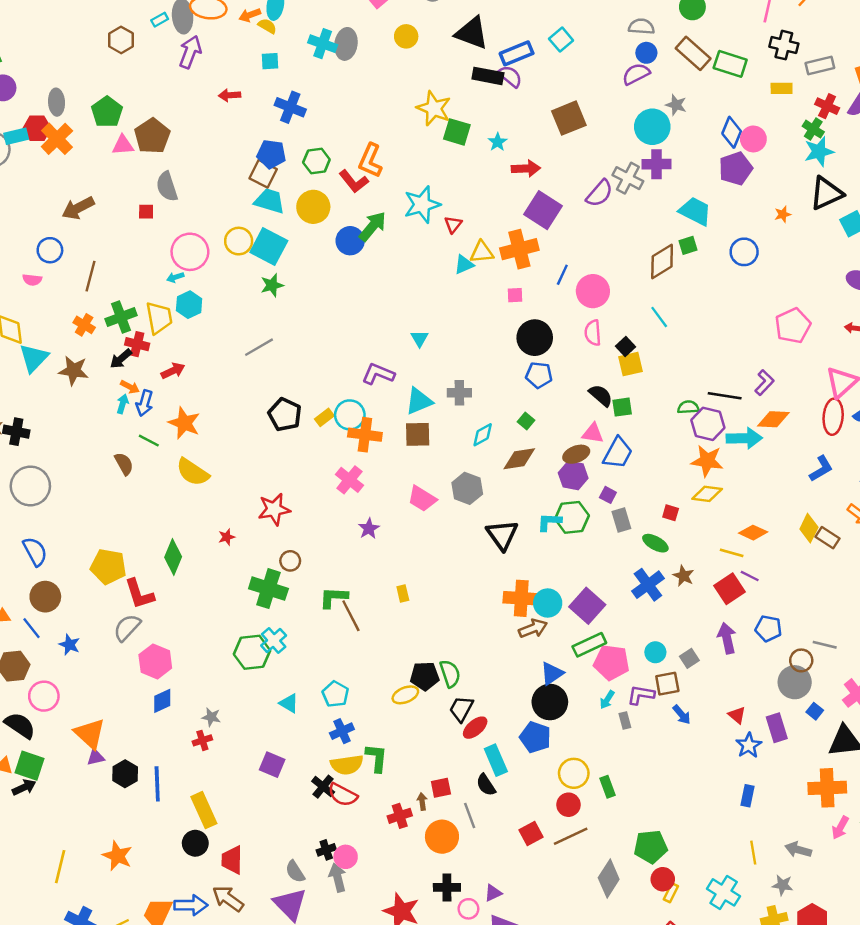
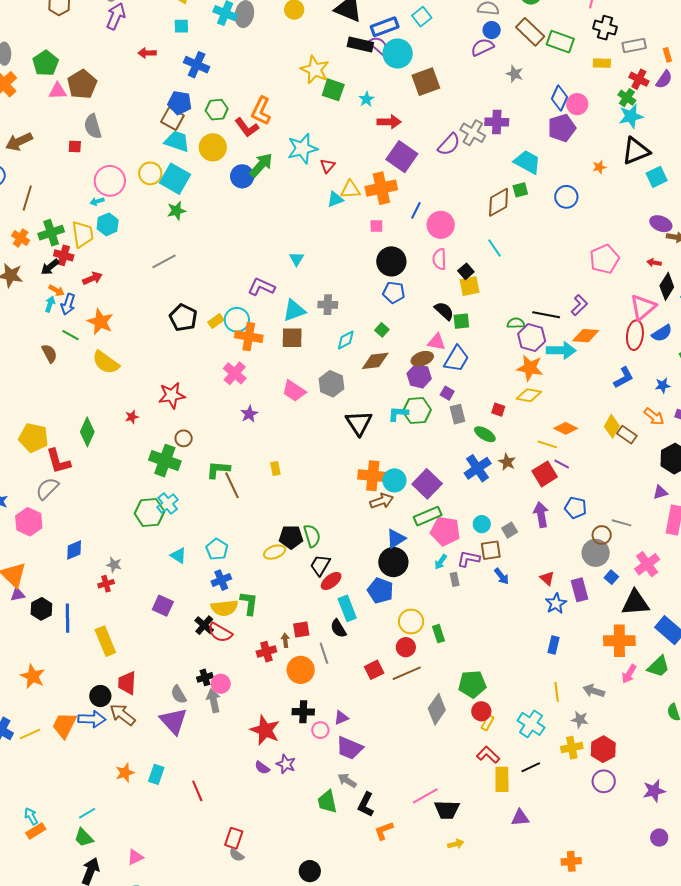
cyan circle: (652, 127) -> (398, 54), moved
pink hexagon: (155, 661) -> (29, 522), moved
black circle: (195, 843) -> (100, 696), moved

